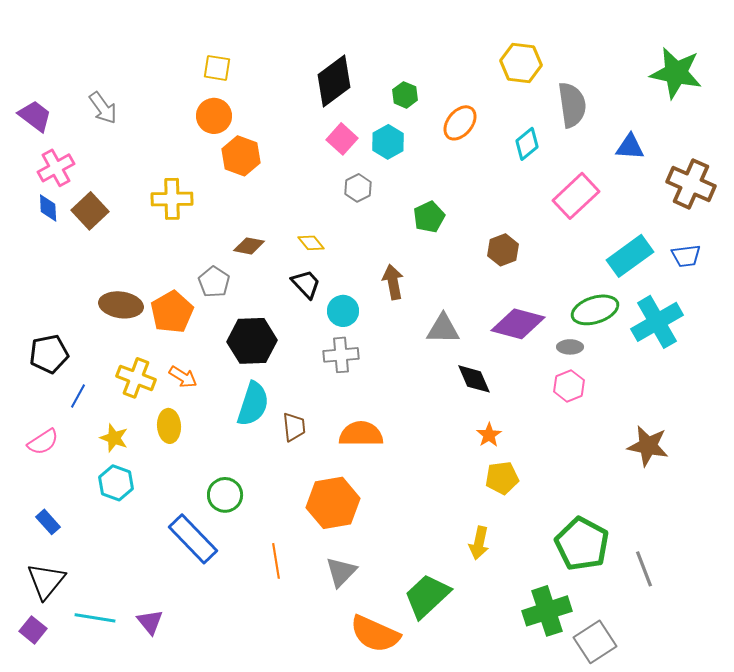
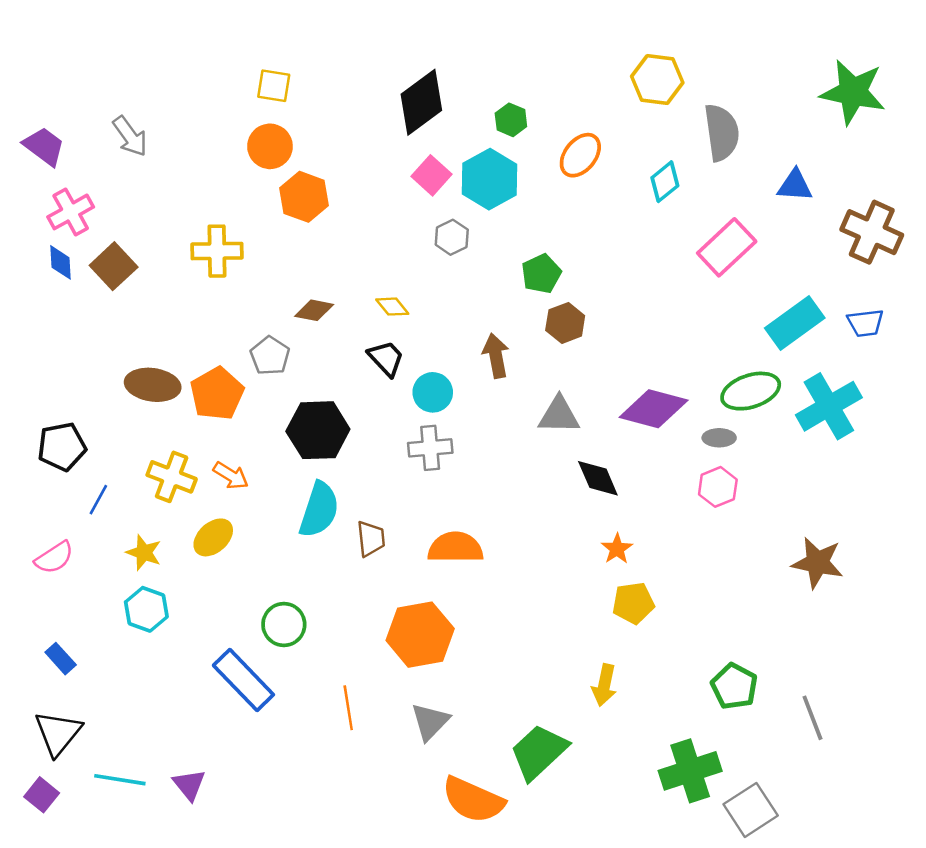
cyan hexagon: (388, 142) -> (489, 179), size x1.4
brown hexagon: (503, 250) -> (565, 323), moved
yellow ellipse: (169, 426) -> (213, 537), turned 52
green pentagon: (582, 544) -> (734, 686), size x0.7

